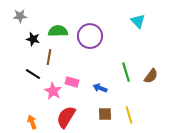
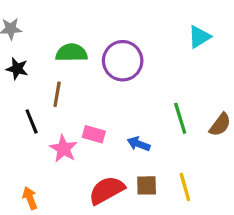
cyan triangle: (138, 21) -> (199, 37), turned 42
black star: (33, 39) -> (17, 69), moved
black line: (33, 74) -> (32, 121), turned 35
red semicircle: (66, 117) -> (107, 190), moved, turned 30

